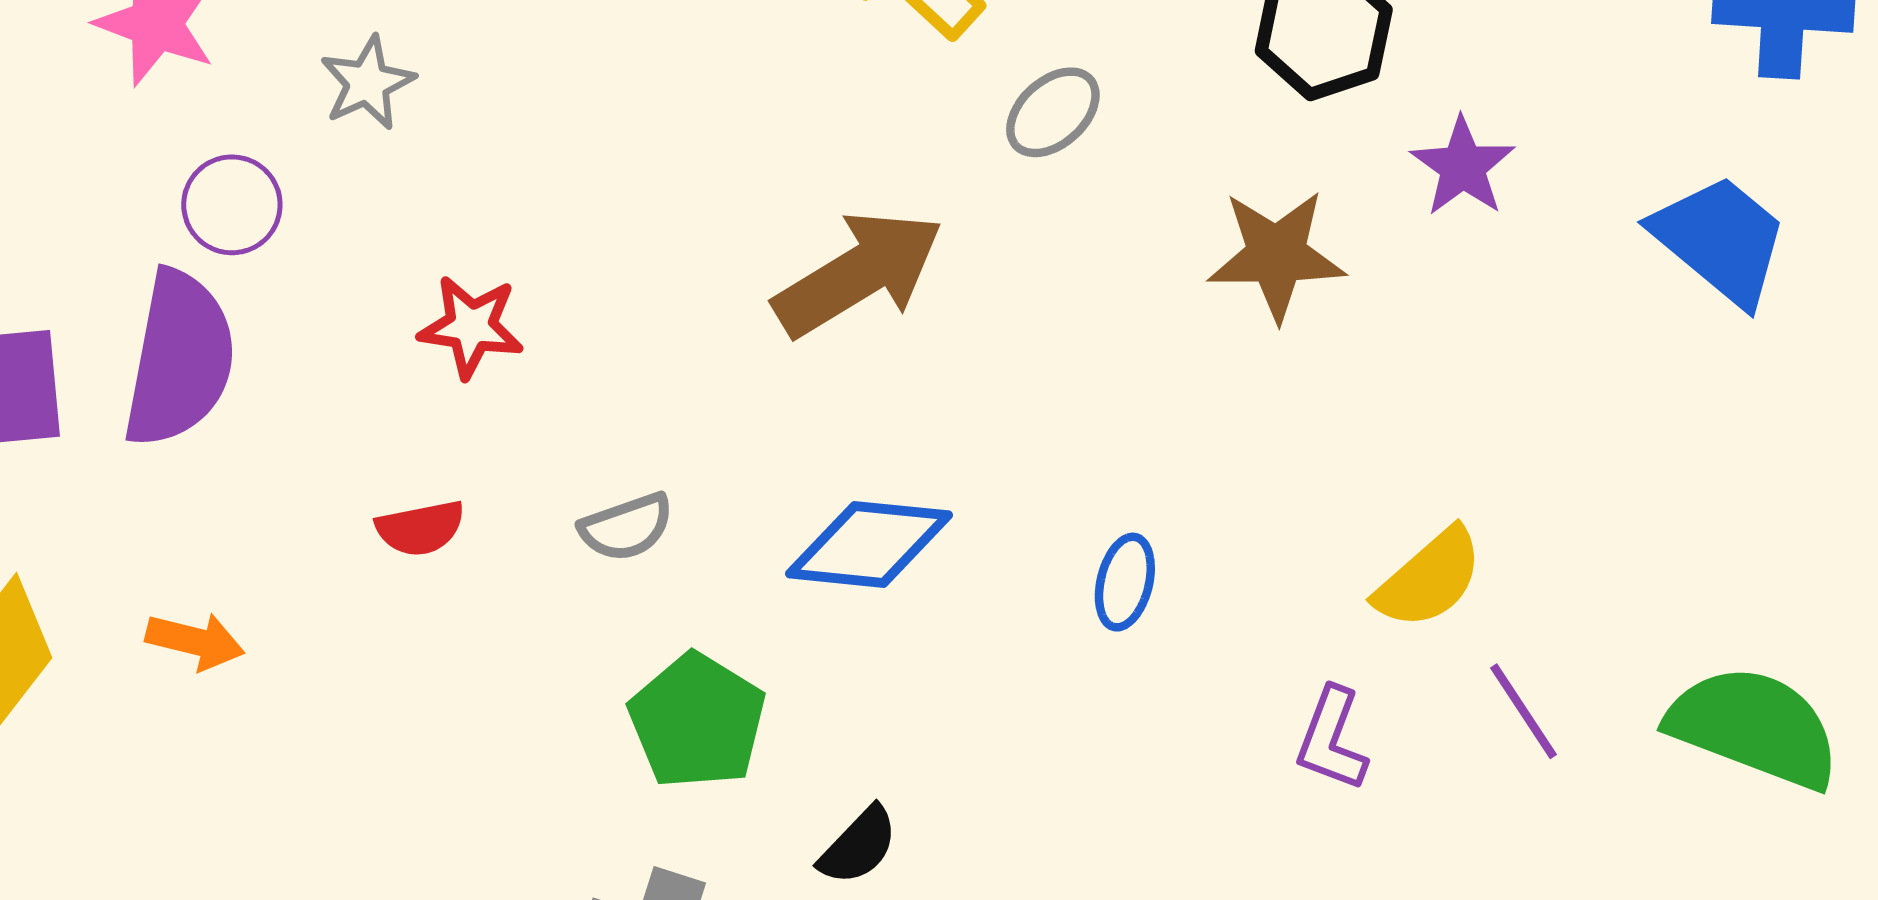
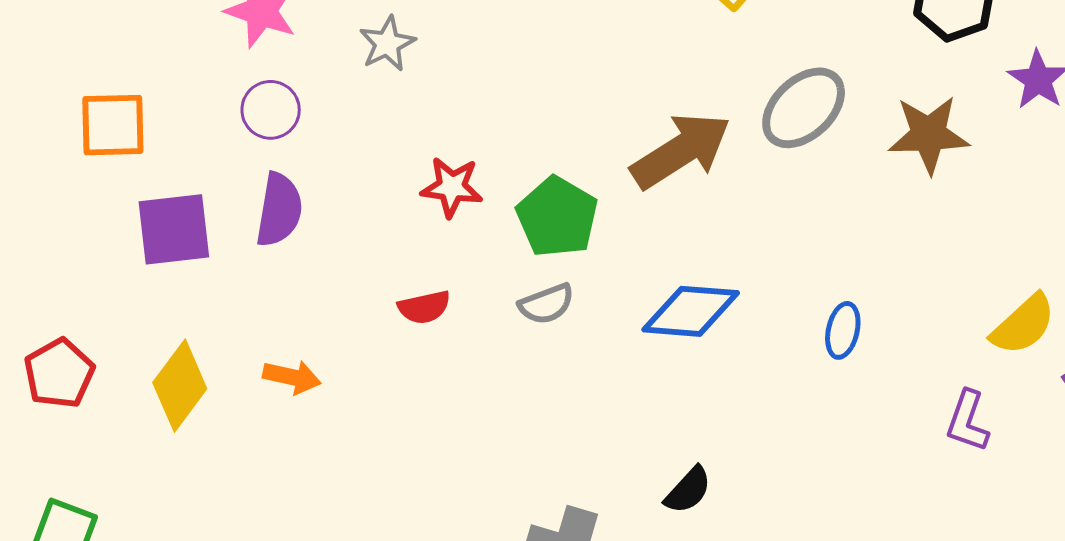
gray ellipse: (1053, 112) -> (804, 108), moved, size x1.5
purple circle: (232, 205) -> (271, 110), moved
purple semicircle: (179, 359) -> (279, 210), size x0.7
green pentagon: (697, 721) -> (557, 217), moved

